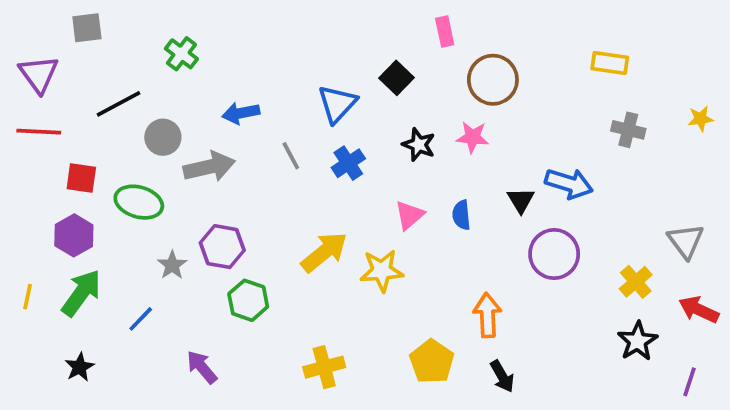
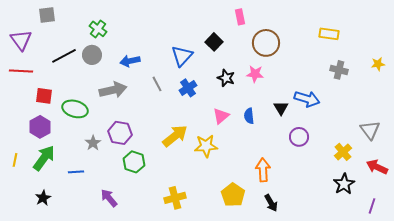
gray circle: (163, 137) -> (92, 55), moved
purple circle: (554, 254) -> (299, 137), size x0.7
blue line: (141, 319) -> (76, 172), turned 42

